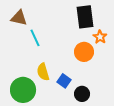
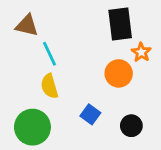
yellow semicircle: (43, 72) -> (49, 86), moved
black circle: (82, 94) -> (131, 126), moved

